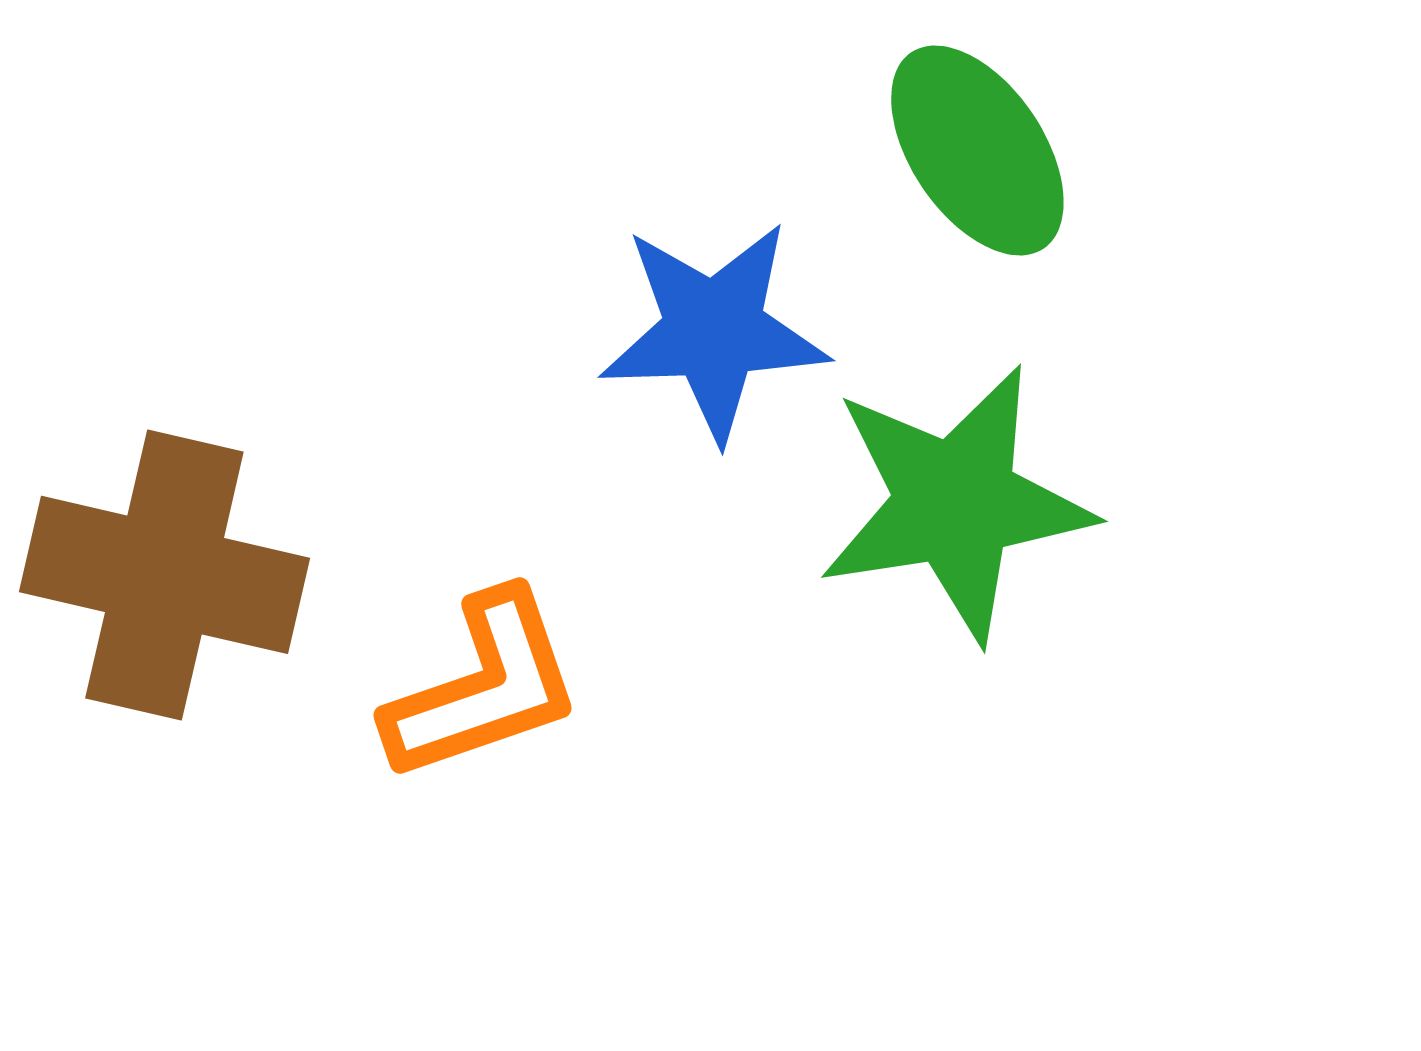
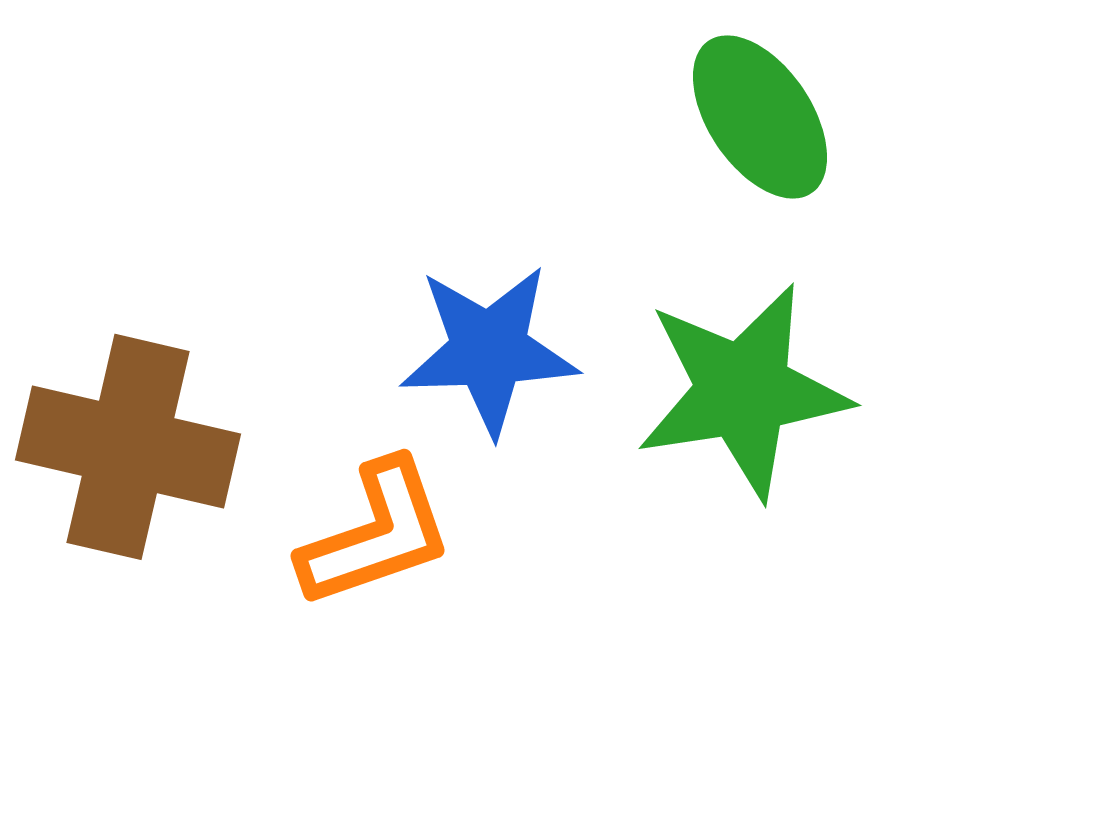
blue star: (714, 331) -> (489, 350), moved

